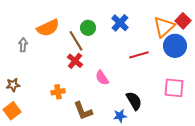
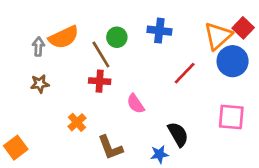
blue cross: (120, 23) -> (159, 31), turned -36
gray arrow: (23, 45) -> (38, 47), moved
red line: (139, 55) -> (185, 73), turned -30
red cross: (75, 61) -> (100, 81), turned -35
brown star: (13, 85) -> (40, 84), moved
orange cross: (58, 92) -> (77, 122), turned -32

